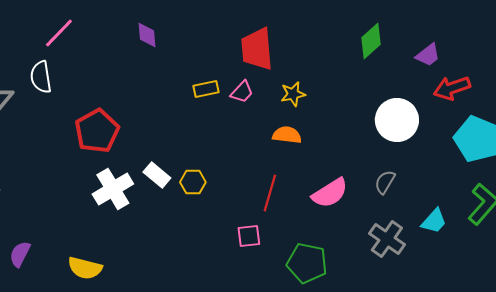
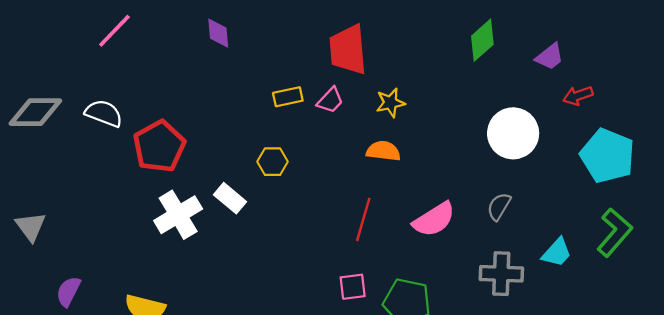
white semicircle: (41, 77) -> (104, 113), moved, turned 120
red arrow: (452, 88) -> (578, 96), size x0.7
yellow hexagon: (193, 182) -> (272, 162), moved
pink square: (249, 236) -> (353, 287), moved
gray cross: (387, 239) -> (501, 274), turned -33

